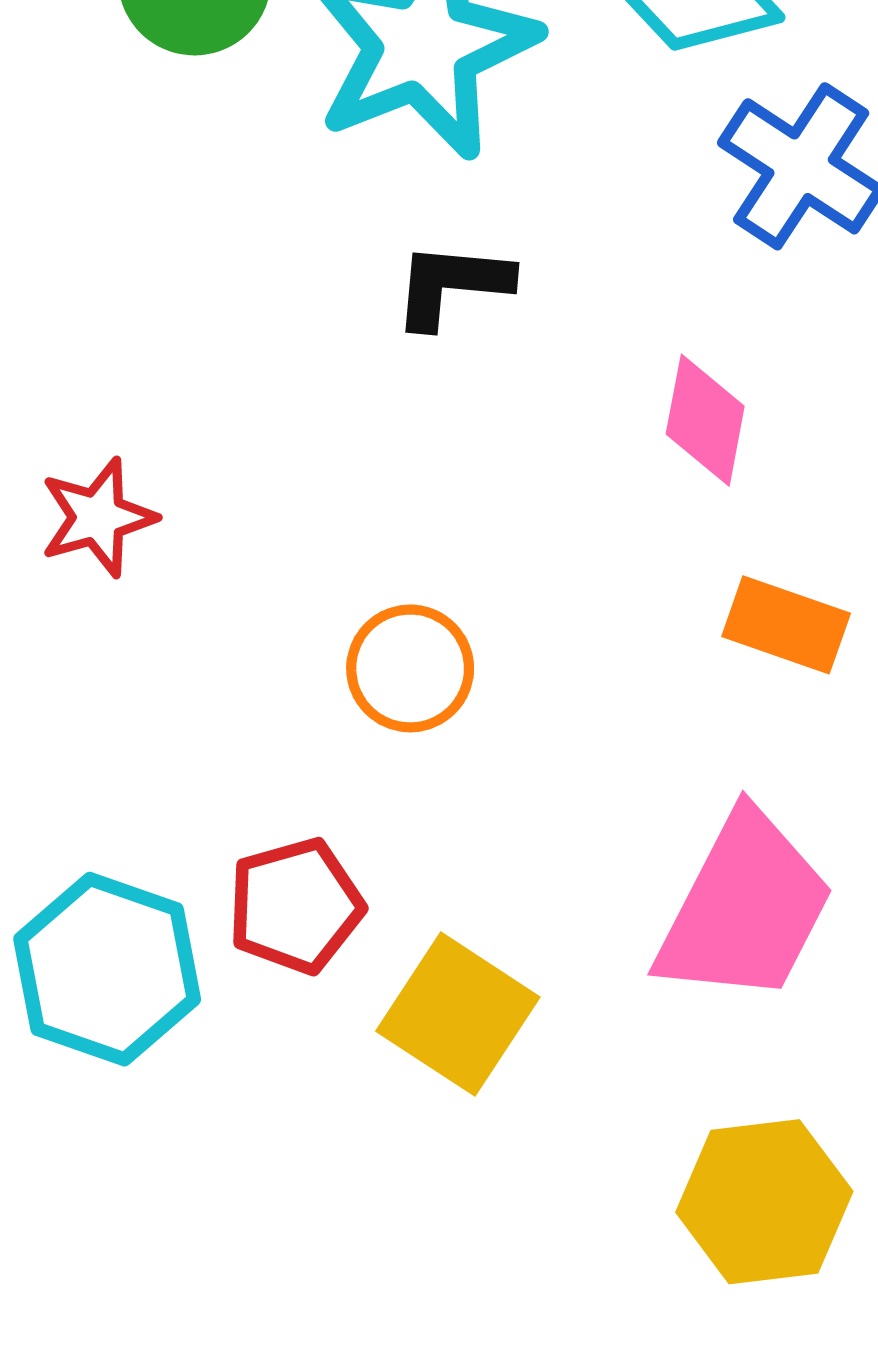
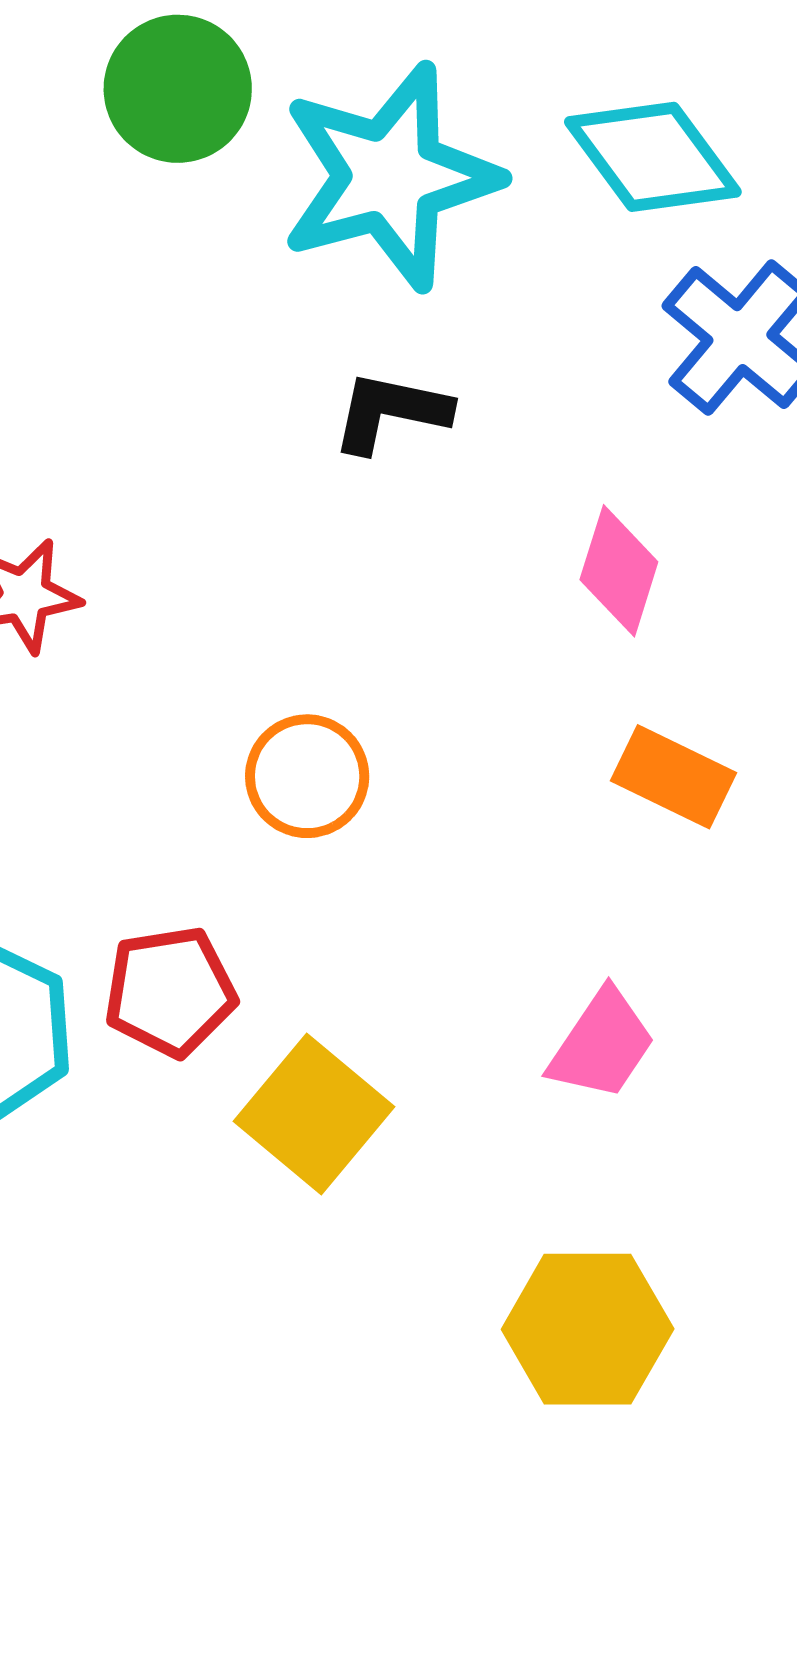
pink trapezoid: (745, 908) -> (602, 1044), size x0.6

